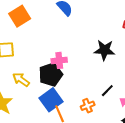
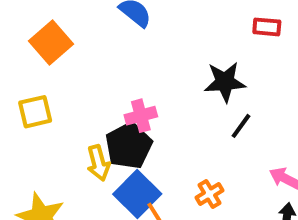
yellow arrow: (21, 80) -> (98, 163), moved, turned -132
black line: (107, 91) -> (241, 126), moved

